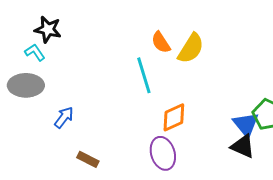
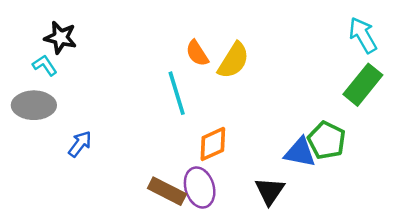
blue triangle: (246, 124) -> (300, 152), turned -40
black triangle: (243, 146) -> (270, 191), moved, turned 40
brown rectangle: (88, 159) -> (167, 191), moved, size x1.4

